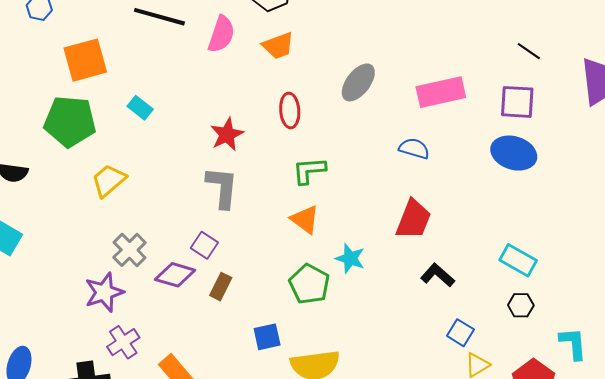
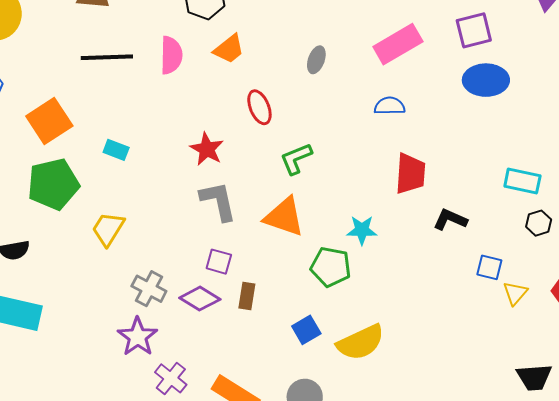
gray ellipse: (358, 82) -> (316, 60), size x0.7
orange triangle: (305, 219) -> (284, 217), moved, size x1.4
purple diamond: (175, 275) -> (200, 299), turned 33

